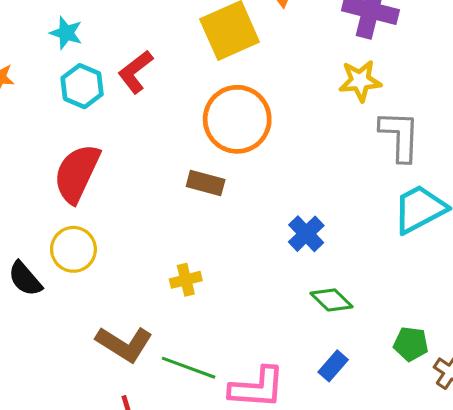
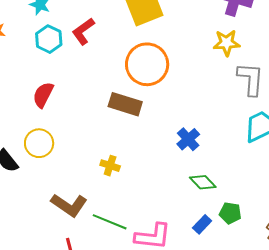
red semicircle: (77, 173) -> (43, 95), size x0.7
brown rectangle: (206, 183) -> (125, 104), size x1.4
yellow cross: (186, 280) -> (110, 166), turned 30
green pentagon: (411, 344) -> (230, 213), moved

